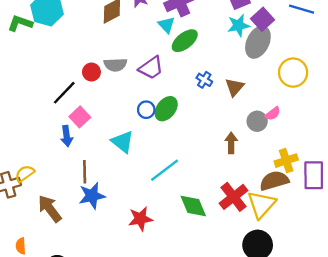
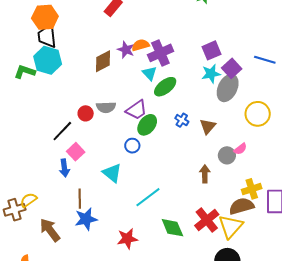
green ellipse: (166, 109) -> (147, 125), moved

